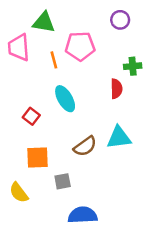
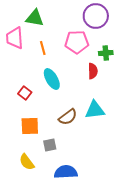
purple circle: (120, 20) -> (96, 16), size x1.6
pink pentagon: (80, 46) -> (77, 42), moved
yellow semicircle: (19, 193) -> (27, 162), moved

